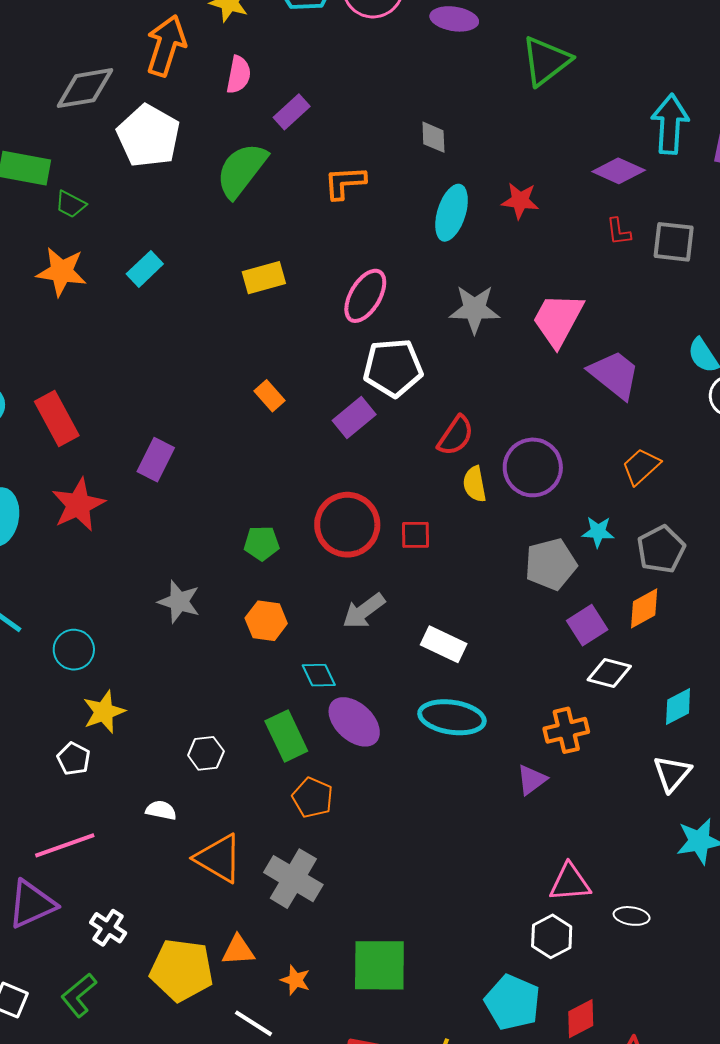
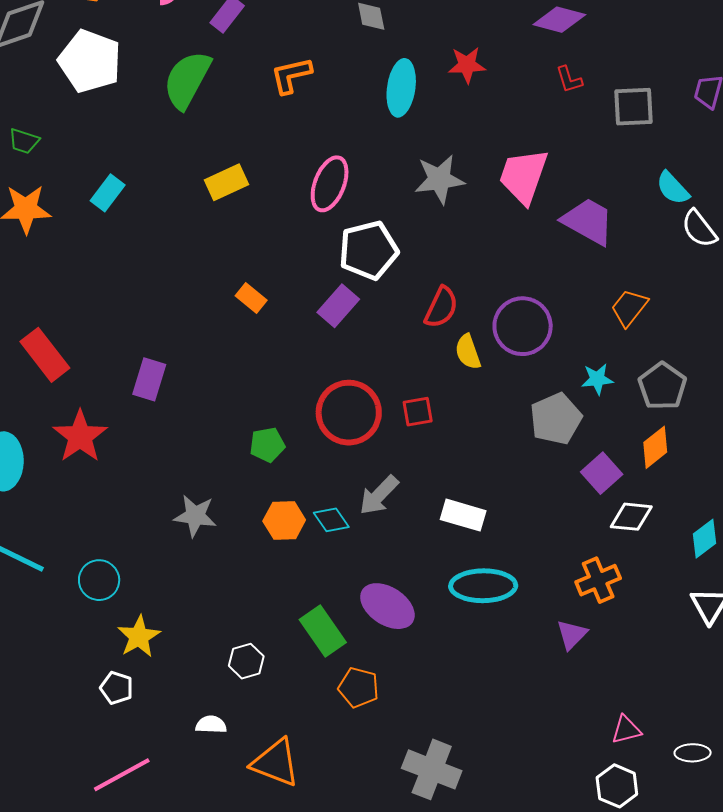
gray square: (674, 242) -> (633, 107), moved
cyan diamond: (319, 675) -> (331, 520), moved
gray cross: (293, 879) -> (432, 769), moved
pink triangle: (570, 882) -> (626, 730), size x0.7

